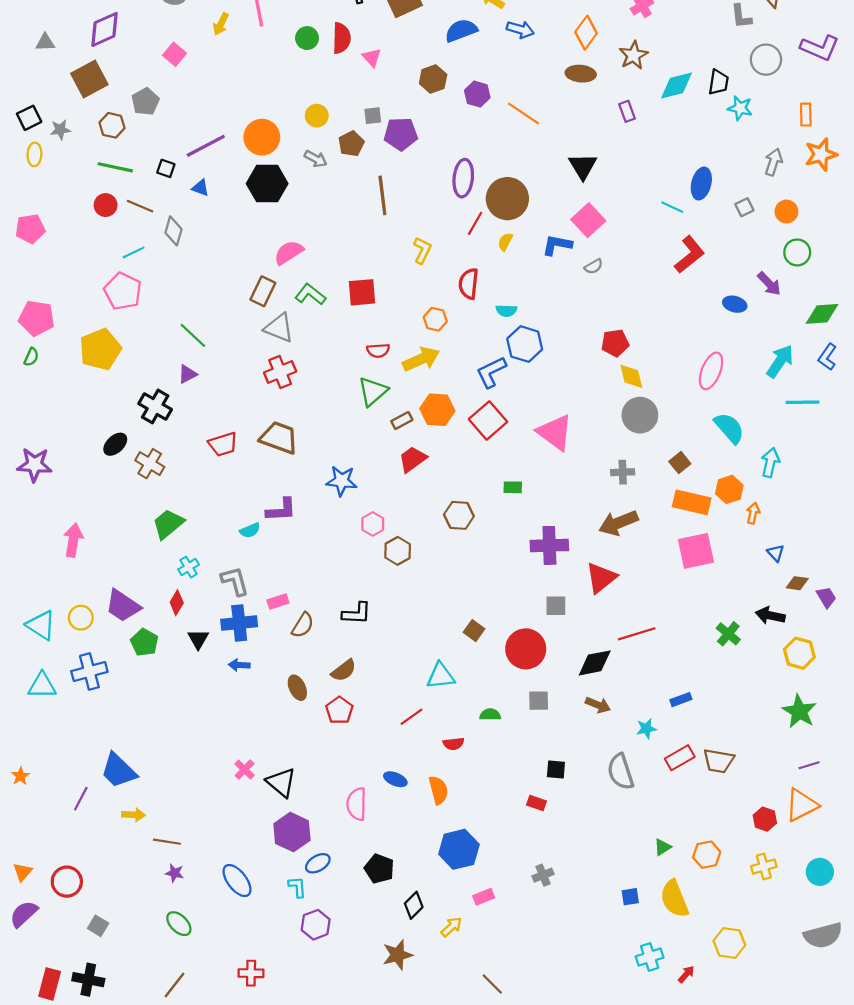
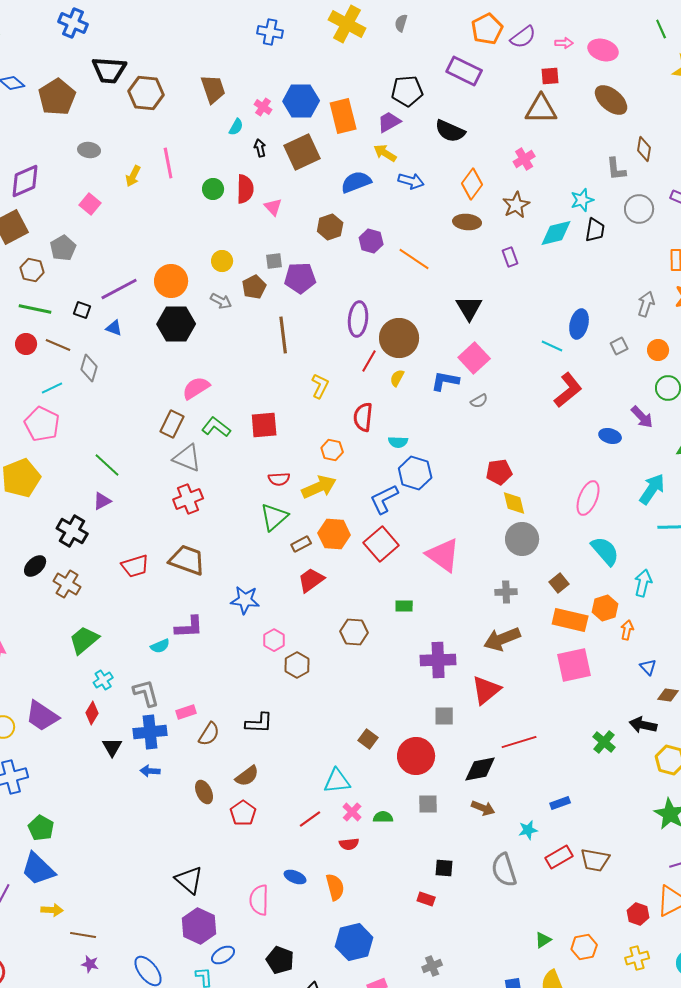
cyan star: (740, 108) -> (582, 200), moved, turned -30
green pentagon: (144, 642) -> (41, 828), moved
pink cross: (245, 770) -> (352, 812), moved

